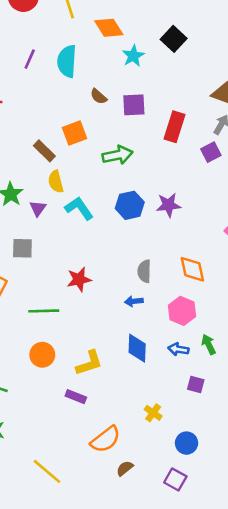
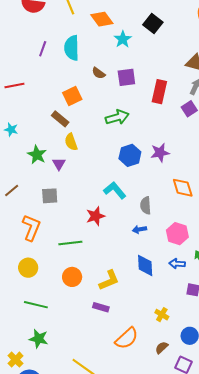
orange square: (74, 133) -> (72, 96), moved
cyan L-shape: (79, 208) -> (115, 190), moved
orange diamond: (192, 269) -> (183, 188), moved
brown semicircle: (125, 468) -> (162, 348), moved

